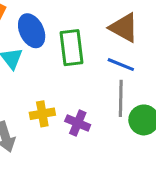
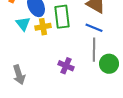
yellow cross: (42, 114) -> (43, 27), moved

